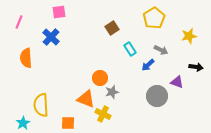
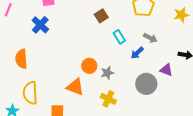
yellow star: (189, 36) -> (181, 15), moved
orange semicircle: (26, 58) -> (21, 59), moved
gray star: (112, 92) -> (107, 73), moved
yellow cross: (103, 114) -> (108, 99), moved

